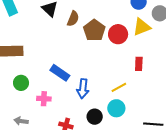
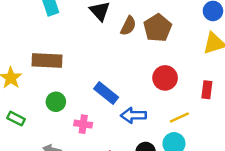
brown pentagon: (94, 30) -> (158, 28), moved
red circle: (118, 34) -> (165, 78), moved
blue arrow: (83, 89) -> (133, 115), turned 78

